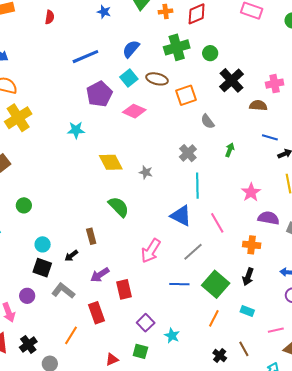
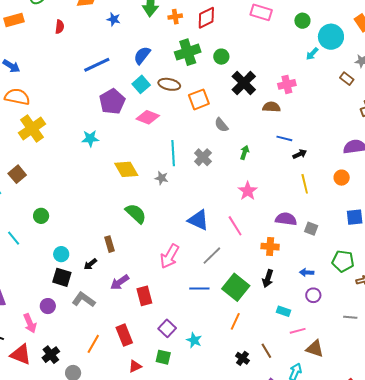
cyan line: (197, 186) -> (173, 153), moved
pink star: (251, 192) -> (248, 191), moved
cyan rectangle: (247, 311) -> (284, 311), moved
red rectangle: (96, 313) -> (124, 335), moved

